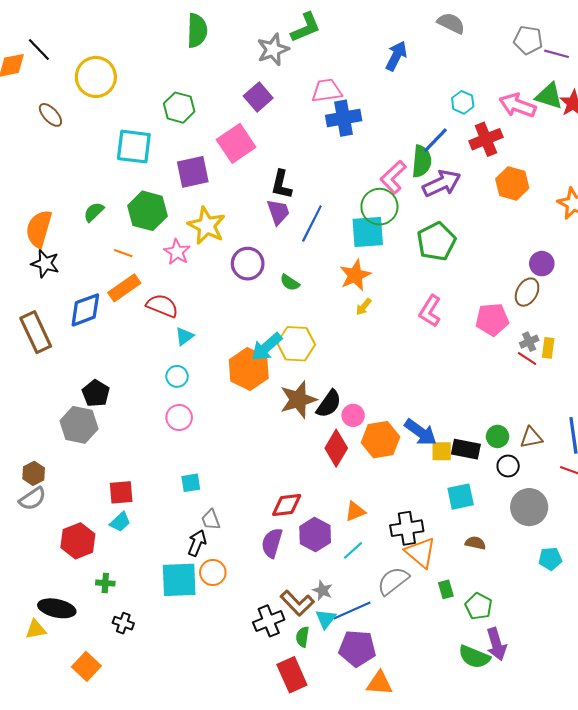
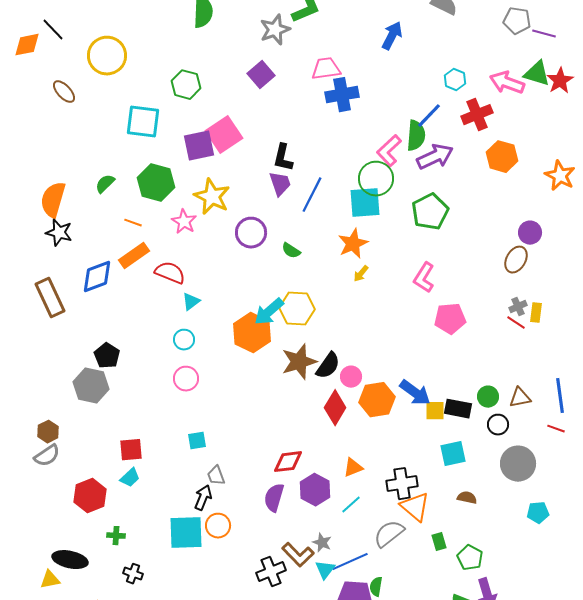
pink square: (236, 143) -> (224, 135), moved
pink pentagon: (492, 319) -> (450, 319), moved
green semicircle: (302, 637) -> (376, 587), moved

